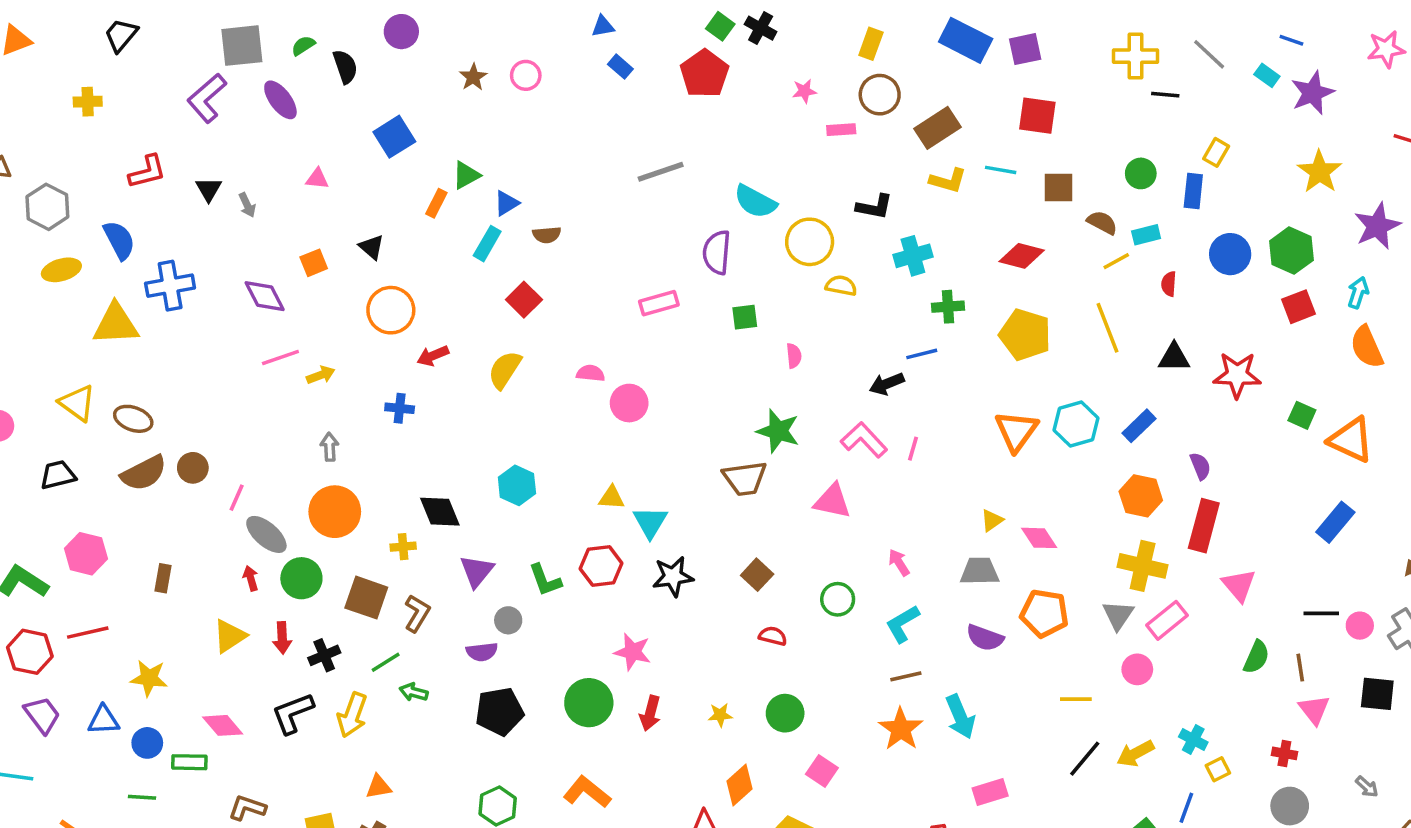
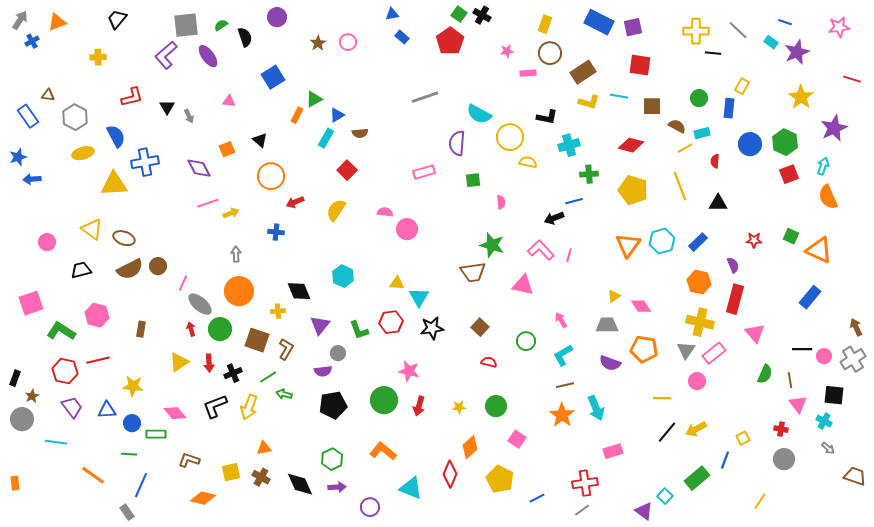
red star: (1237, 375) -> (754, 240), moved, size x0.6
cyan cross: (1193, 739) -> (824, 421), moved

